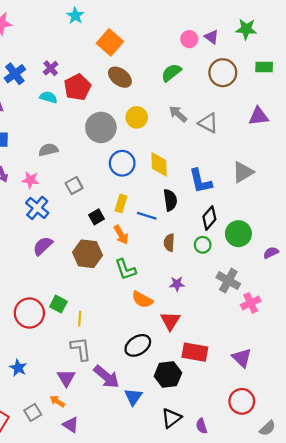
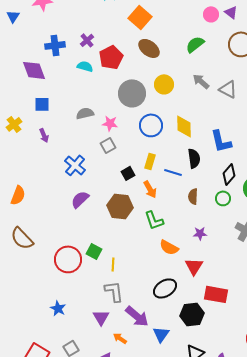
blue cross: (15, 74) -> (55, 45), turned 30
pink star: (30, 180) -> (110, 123), moved
orange arrow: (57, 401) -> (120, 338), moved

